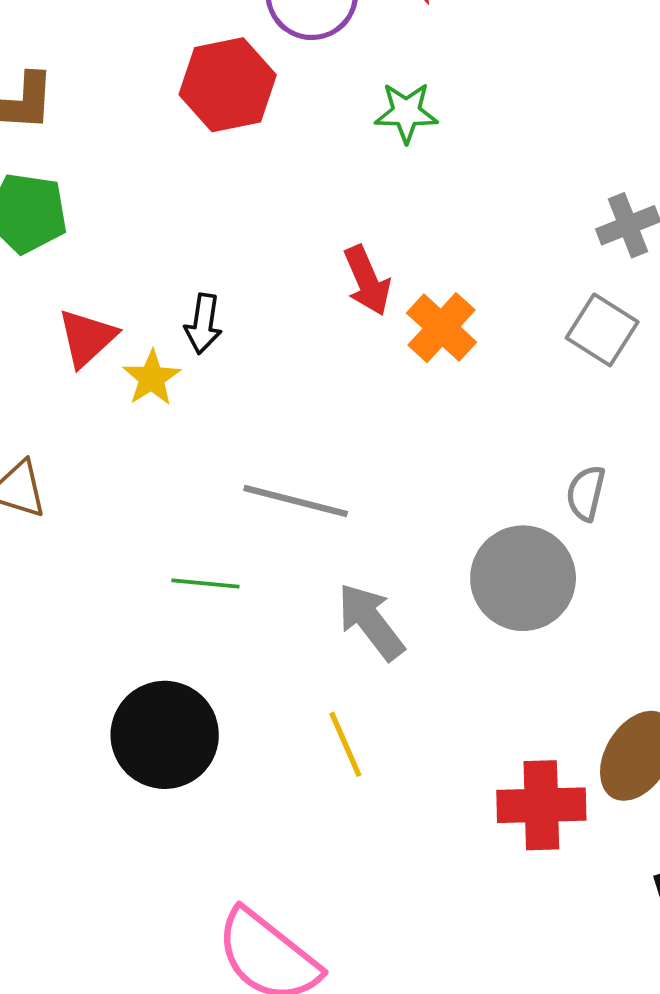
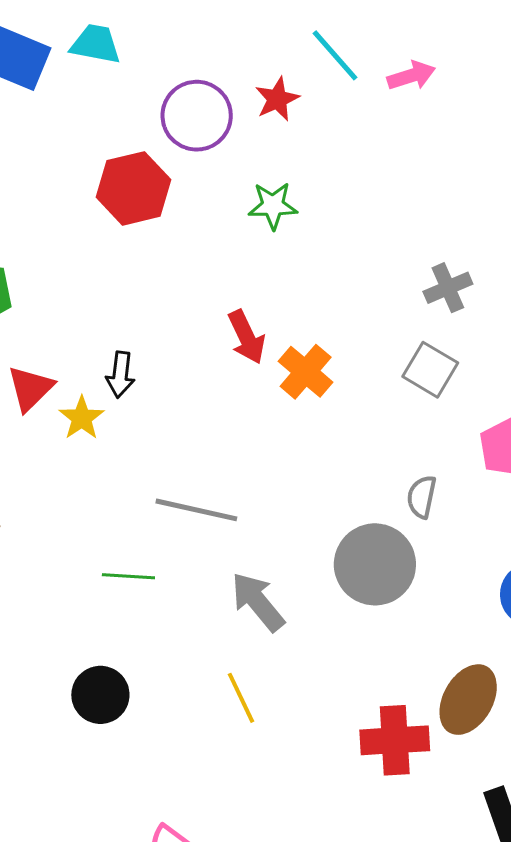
black circle: (165, 735) -> (100, 695), size x0.7

